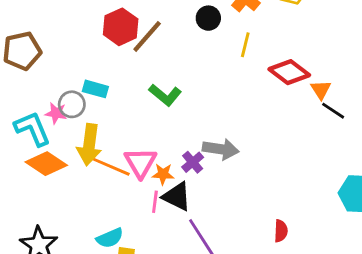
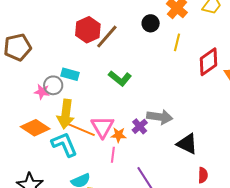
red diamond: (289, 72) -> (209, 62), turned -72
cyan L-shape: (32, 129) -> (64, 144), moved
black triangle: (177, 196) -> (187, 144), moved

